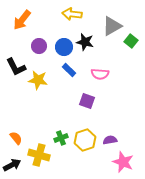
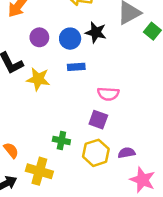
blue rectangle: (69, 70) -> (76, 67), turned -48
pink semicircle: (100, 74) -> (108, 94), moved
purple square: (87, 101) -> (98, 120), moved
green cross: (61, 138) -> (61, 140), moved, turned 32

